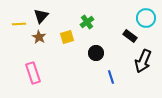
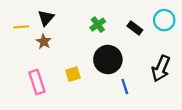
black rectangle: (130, 36) -> (135, 28), moved
yellow square: (67, 37) -> (73, 74), moved
black circle: (96, 53) -> (108, 60), size x1.6

